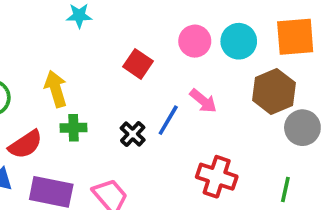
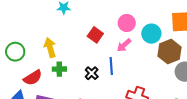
cyan circle: (239, 41) -> (151, 34), moved
pink arrow: (203, 101) -> (124, 45), moved, turned 98
blue line: (168, 120) -> (111, 66), turned -36

